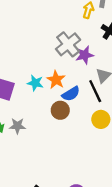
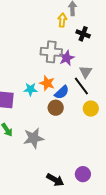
gray cross: (68, 44) -> (51, 52), turned -35
gray star: (17, 126) -> (34, 138), moved, size x1.5

